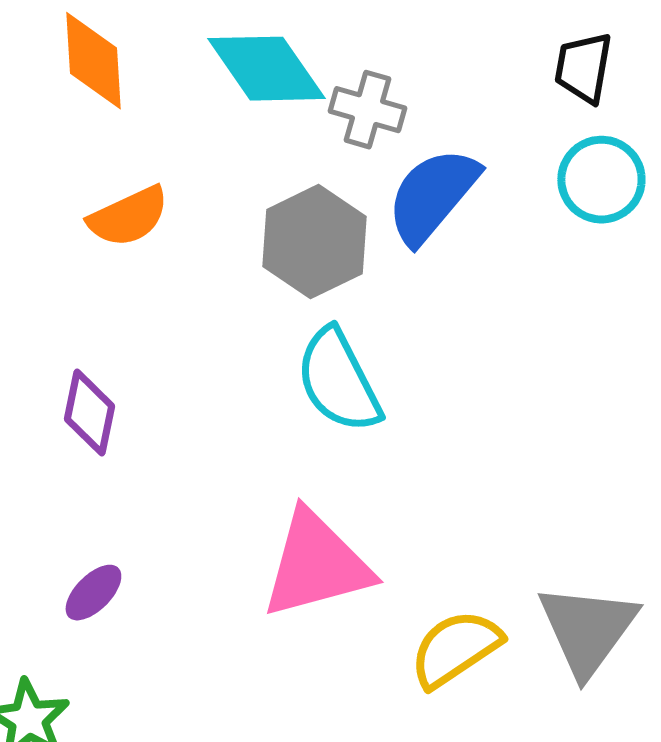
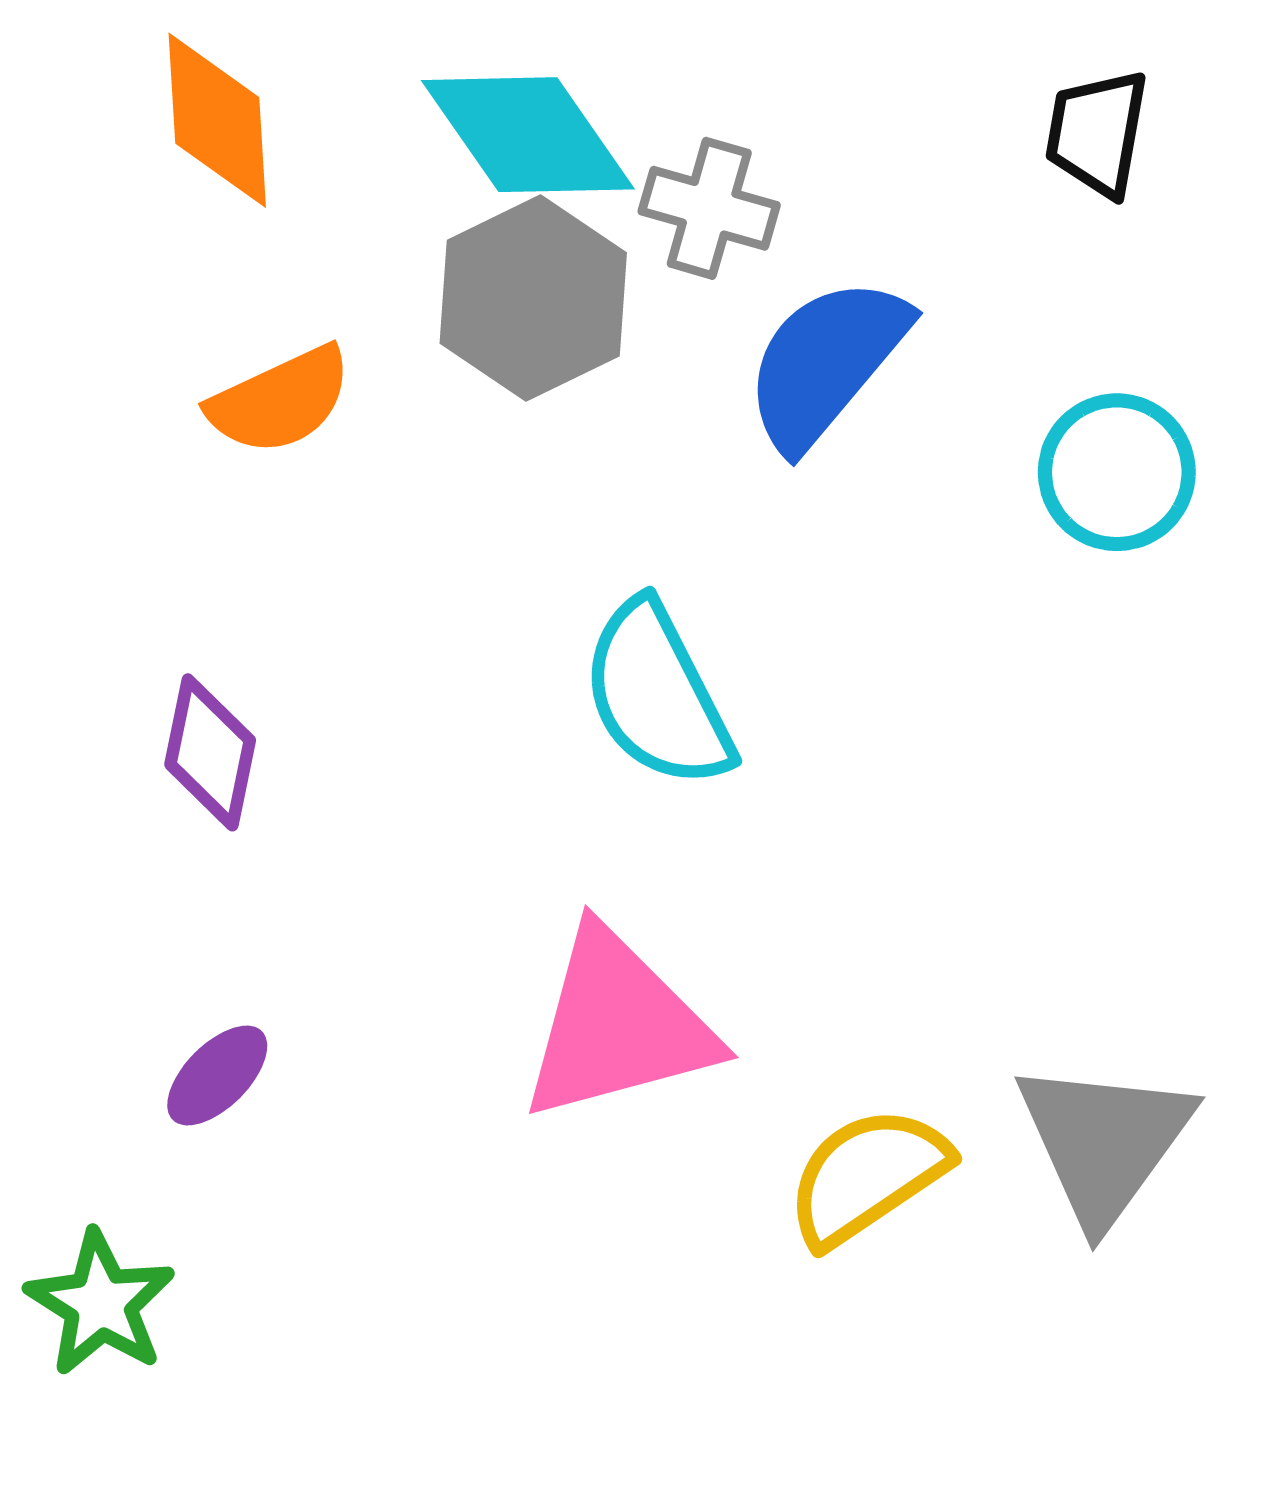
cyan circle: (601, 180) -> (1117, 472), moved
gray hexagon: (314, 242) -> (533, 298), moved

